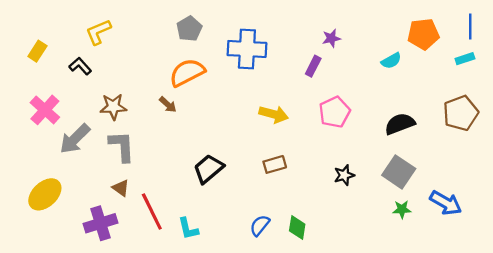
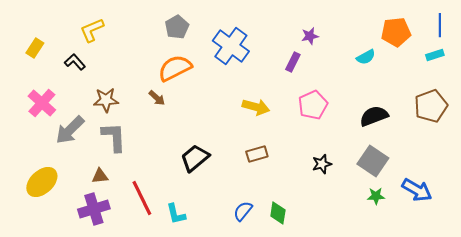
blue cross: (247, 49) -> (231, 46), turned 33
brown triangle: (121, 188) -> (100, 176), moved, turned -42

